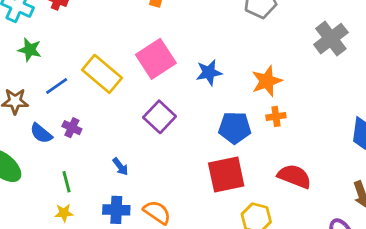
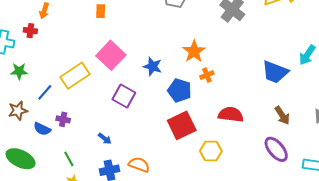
blue star: (209, 72) -> (153, 66), moved, turned -30
yellow rectangle: (102, 74) -> (75, 76), turned -60
blue pentagon: (235, 128) -> (180, 90), turned 30

